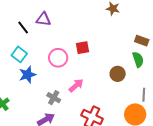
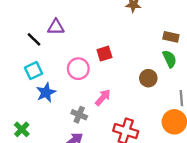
cyan square: (19, 54) -> (33, 71), turned 35

